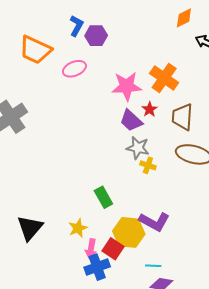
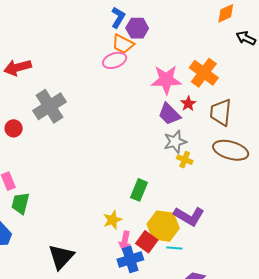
orange trapezoid: (35, 50) -> (123, 44), moved, size x0.7
gray star: (138, 148) -> (175, 142), turned -30
green rectangle: (103, 197) -> (139, 190), turned 50
black triangle: (30, 228) -> (61, 257), moved
cyan line: (153, 266) -> (174, 248), moved

